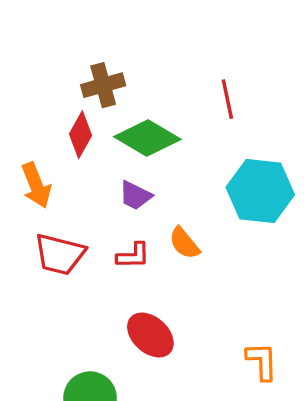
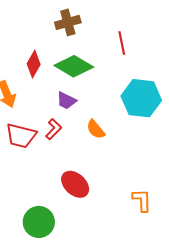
brown cross: (103, 85) -> (68, 22), moved
red L-shape: (133, 256) -> (54, 129), moved, turned -45

